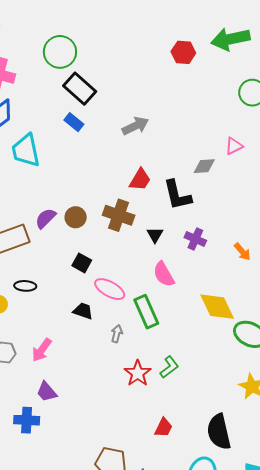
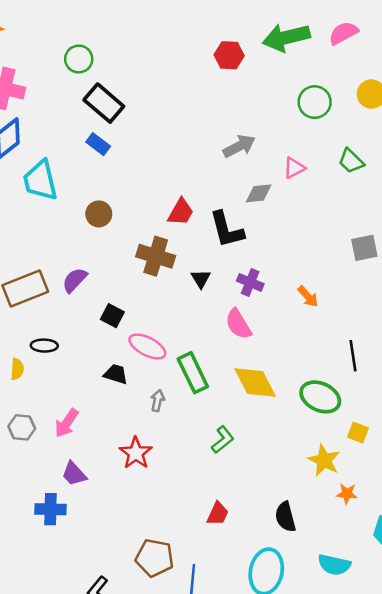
green circle: (60, 52) -> (79, 59), size x0.7
gray arrow: (135, 126) -> (239, 146), moved
brown circle: (76, 217) -> (99, 214), moved
purple semicircle: (46, 218) -> (75, 280), moved
pink semicircle: (164, 274) -> (238, 324), moved
yellow diamond: (217, 307) -> (255, 382), moved
red star: (138, 373) -> (136, 453), moved
black semicircle: (219, 432) -> (285, 517), size x0.7

